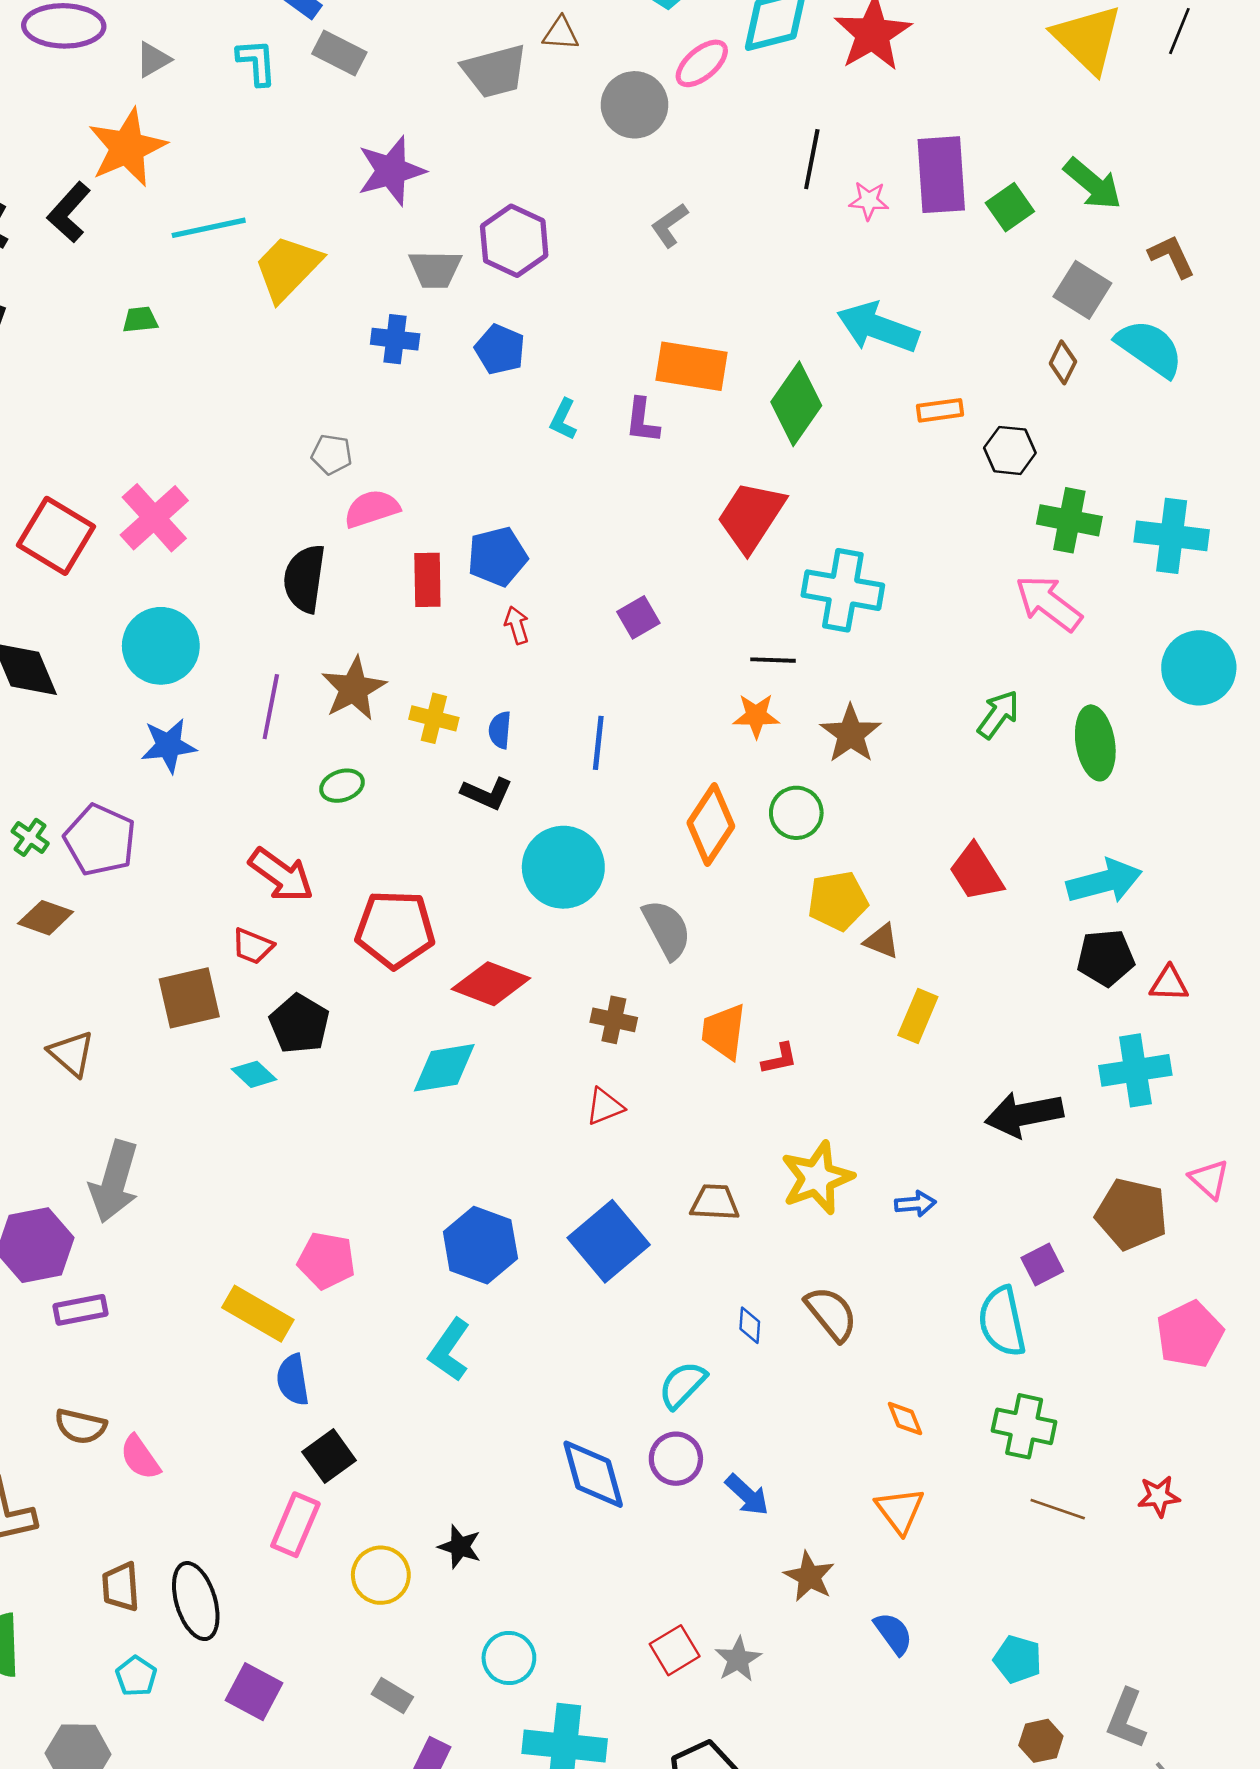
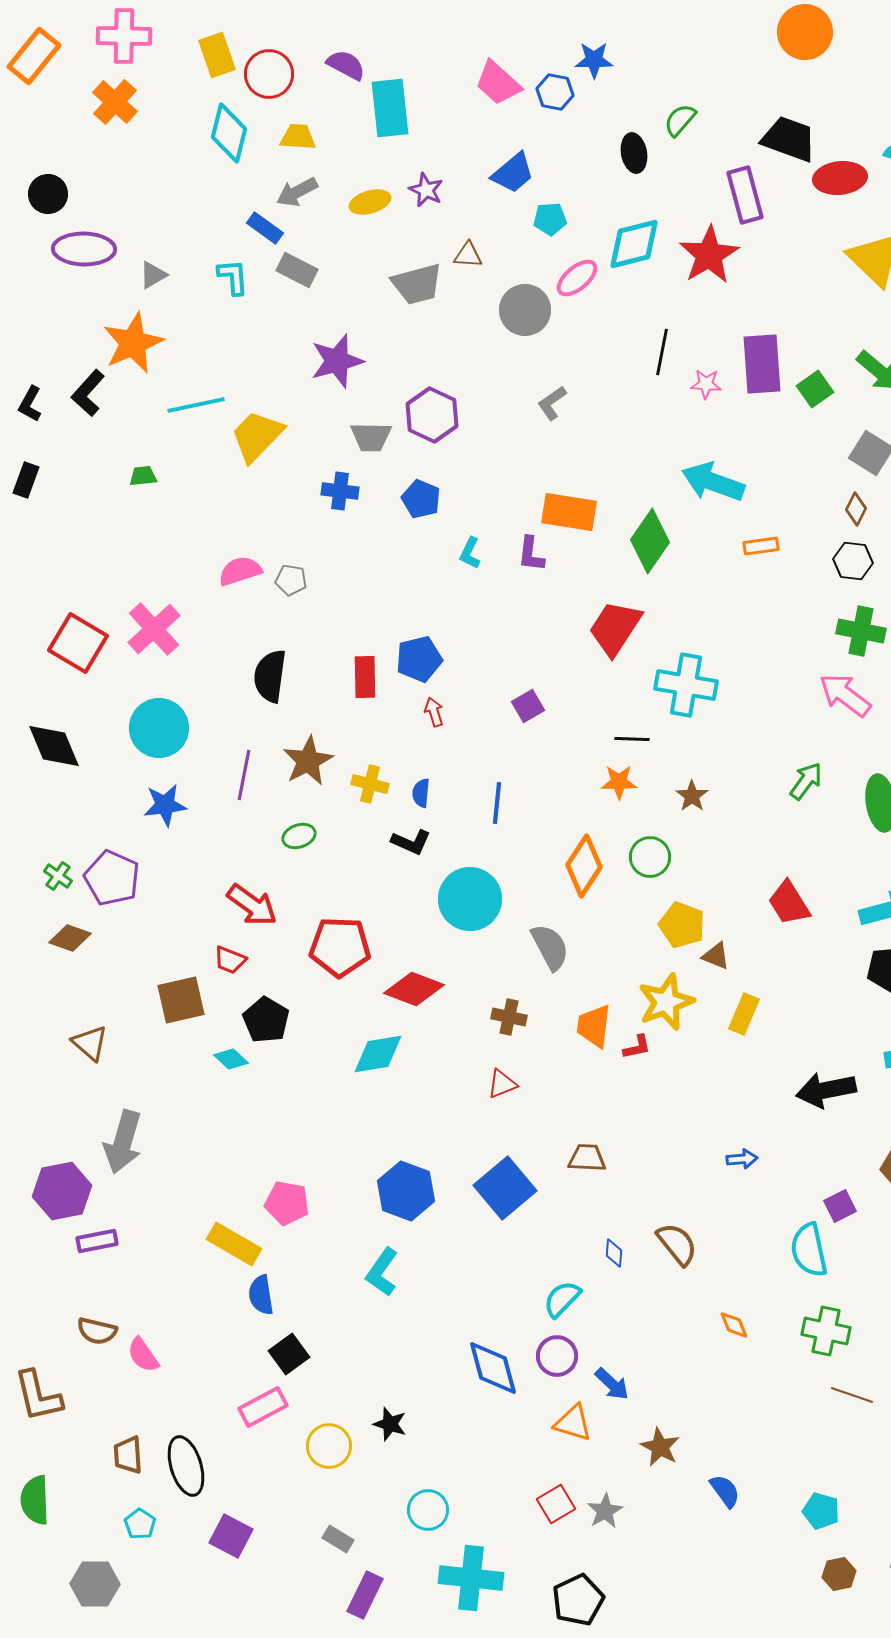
black hexagon: (1010, 450) -> (853, 561), moved
pink semicircle: (372, 509) -> (240, 571), moved
brown star: (851, 734) -> (692, 796), size x0.7
yellow pentagon: (838, 901) -> (682, 925), turned 30
yellow star: (817, 1178) -> (666, 1002), moved
orange triangle: (900, 1510) -> (573, 1423), moved, turned -36
pink rectangle: (295, 1525) -> (263, 1407), turned 39

